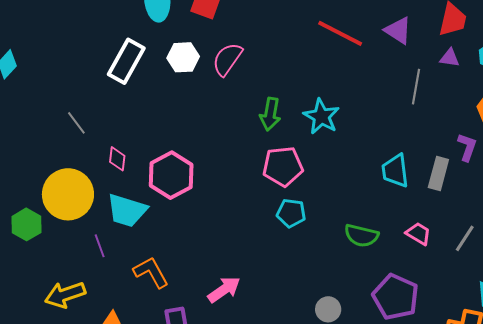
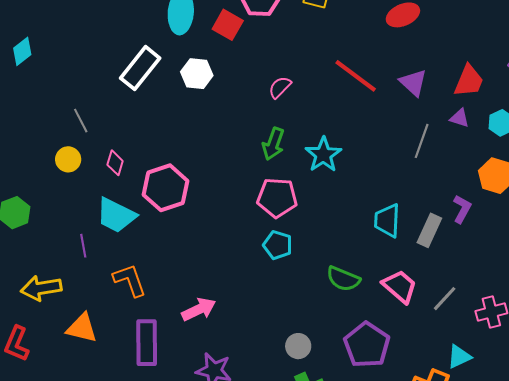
pink semicircle: (227, 59) -> (280, 87), moved, size x0.7
yellow circle: (68, 194) -> (68, 159), moved, size x0.5
pink trapezoid: (418, 234) -> (400, 286), size x1.4

